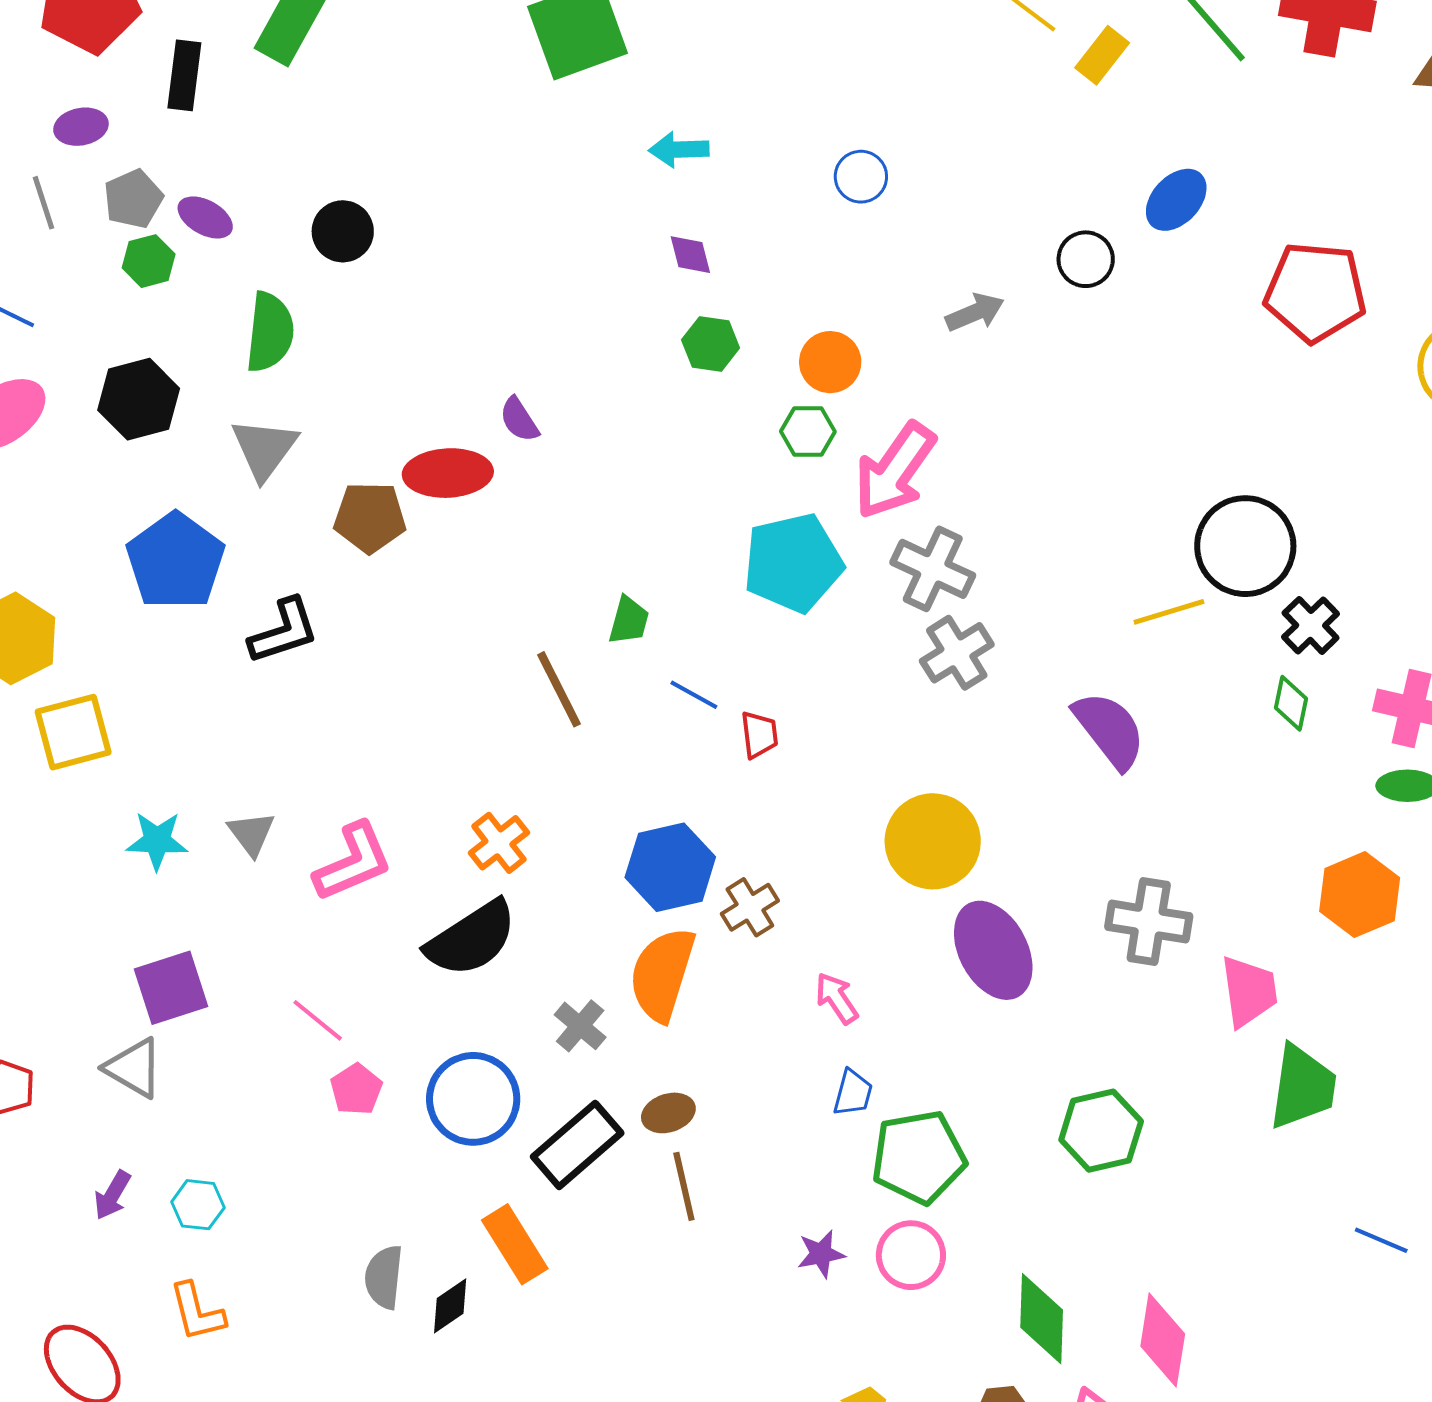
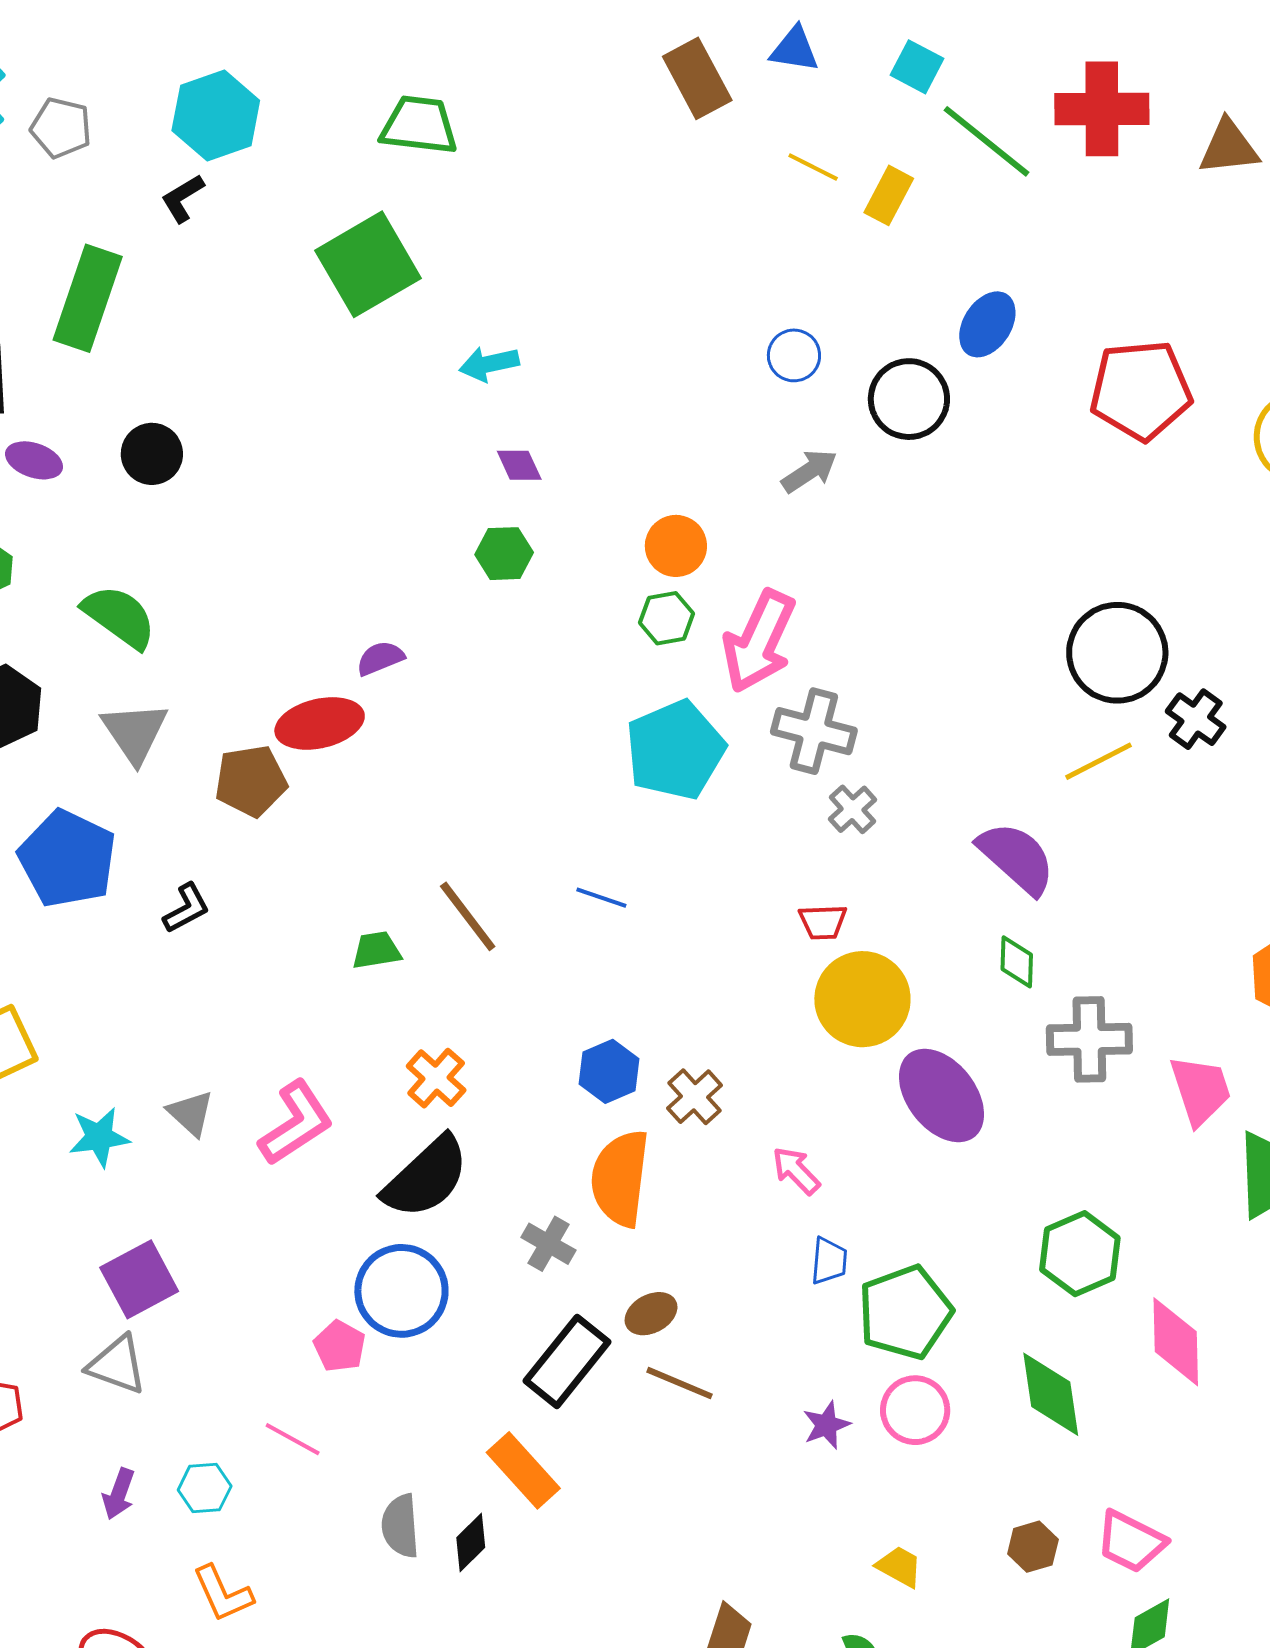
blue circle: (861, 177) -> (794, 355), moved
purple ellipse: (205, 217) -> (34, 460), moved
black circle: (343, 231) -> (152, 454), moved
black circle: (1086, 259) -> (909, 399), size x1.4
green semicircle: (270, 332) -> (119, 617), turned -50
green hexagon: (711, 344) -> (504, 554), moved
purple semicircle: (519, 420) -> (380, 658), turned 111
yellow line: (1169, 612) -> (1099, 761), moved
green trapezoid: (629, 621) -> (376, 950), moved, turned -104
black L-shape: (284, 631) -> (186, 908), size x0.7
gray cross: (957, 653) -> (853, 809), size x0.7
green diamond: (1291, 703) -> (1017, 962), moved
red trapezoid: (759, 735) -> (823, 922), moved, turned 105
blue hexagon: (670, 867) -> (609, 1071), size x0.7
pink line: (318, 1020) -> (293, 1439), moved
blue circle: (473, 1099) -> (401, 1291), moved
brown line: (684, 1186) -> (679, 1383), turned -44
green diamond: (1042, 1319) -> (1051, 1394), moved
pink diamond: (1163, 1340) -> (1176, 1342), moved

